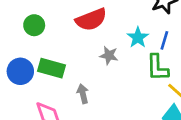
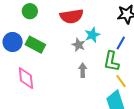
cyan star: (138, 37) -> (92, 35), moved
gray arrow: (83, 94) -> (83, 70), moved

